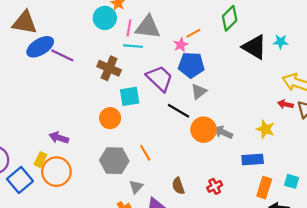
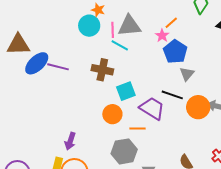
cyan line: (133, 46) -> (120, 45), turned 36
blue pentagon: (191, 65) -> (175, 52), turned -30
purple trapezoid: (160, 78) -> (152, 108), moved
purple arrow: (59, 138) -> (70, 141), turned -78
orange line: (145, 153) -> (138, 128), moved, turned -49

